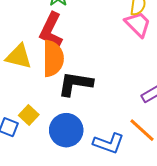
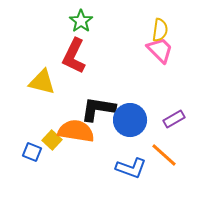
orange semicircle: (53, 58) -> (76, 131), moved, turned -81
blue circle: (66, 130) -> (130, 120), moved

